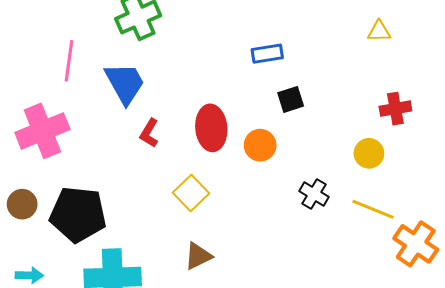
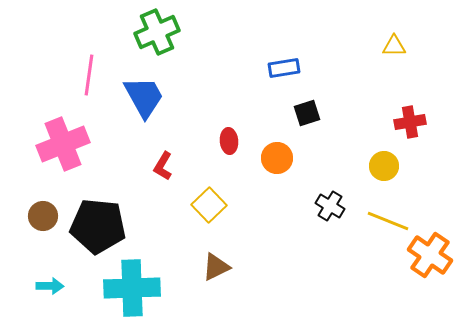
red ellipse: (211, 128) -> (229, 141), size x0.6
red L-shape: (149, 133) -> (163, 166), moved

